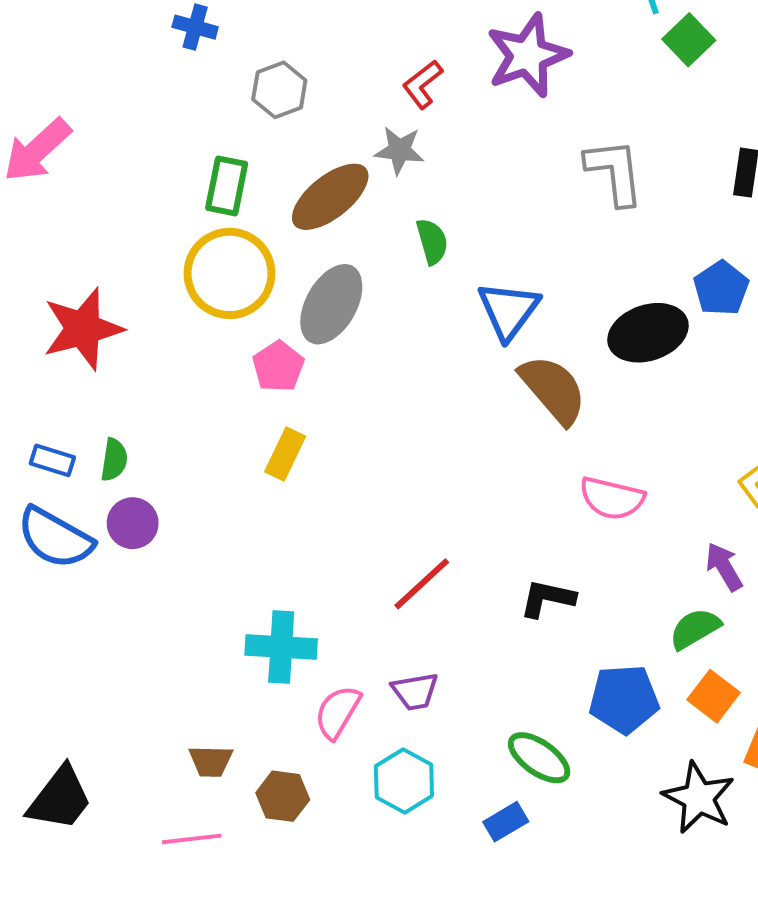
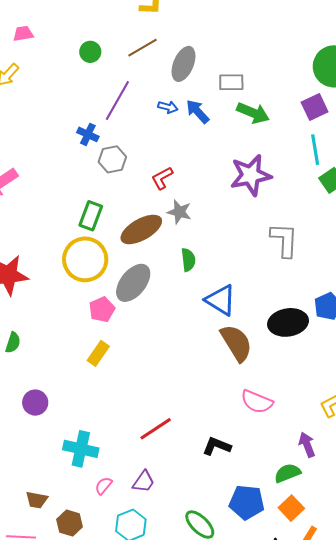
red L-shape: (423, 84) -> (162, 178), moved
gray hexagon: (279, 90) -> (112, 159), moved
blue triangle: (508, 310) -> (221, 300), turned -44
purple circle: (133, 523) -> (35, 403), moved
purple trapezoid: (415, 691) -> (144, 482), turned -55
pink semicircle: (338, 712) -> (104, 486), size x0.7

